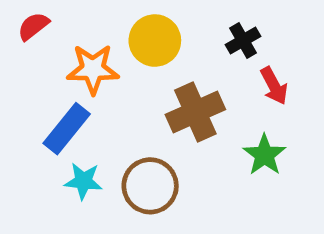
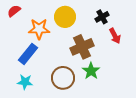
green star: (264, 155) -> (91, 71), moved
cyan star: (83, 181) -> (25, 82), moved

